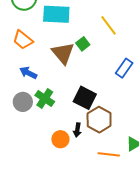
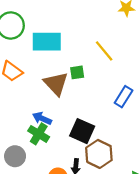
green square: (83, 44) -> (77, 72), turned 32
blue arrow: (28, 73) -> (42, 118), moved
gray circle: (23, 102) -> (15, 156), moved

